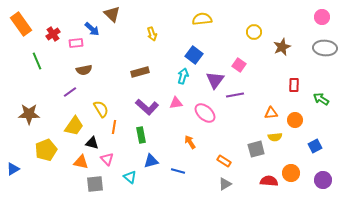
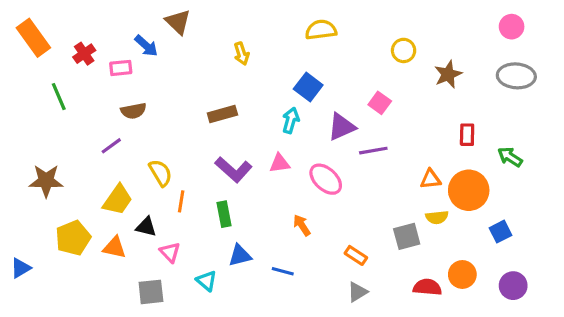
purple triangle: (215, 80) -> (342, 127), turned 30
orange circle: (295, 120) -> (469, 190), size x1.6
orange triangle: (81, 162) -> (114, 247), moved

